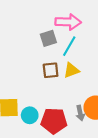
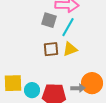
gray square: (48, 38) -> (49, 20), turned 35
gray arrow: (80, 113) -> (78, 88), turned -80

